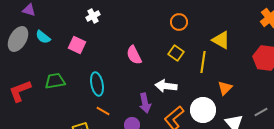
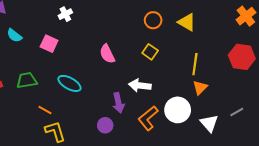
yellow triangle: (221, 40) -> (187, 22), moved
yellow line: (203, 62) -> (195, 64), moved
cyan ellipse: (97, 84) -> (69, 83), turned -50
orange line: (103, 111) -> (45, 110), moved

